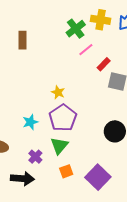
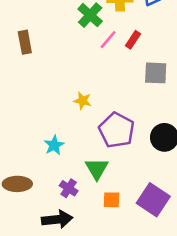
red rectangle: (104, 64) -> (133, 40), moved
purple pentagon: (63, 118) -> (117, 130), moved
orange square: (66, 171) -> (112, 200), turned 32

